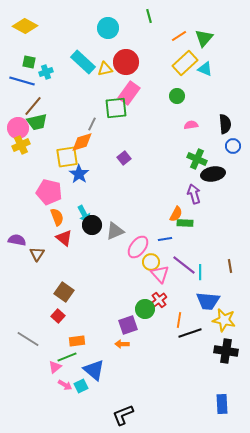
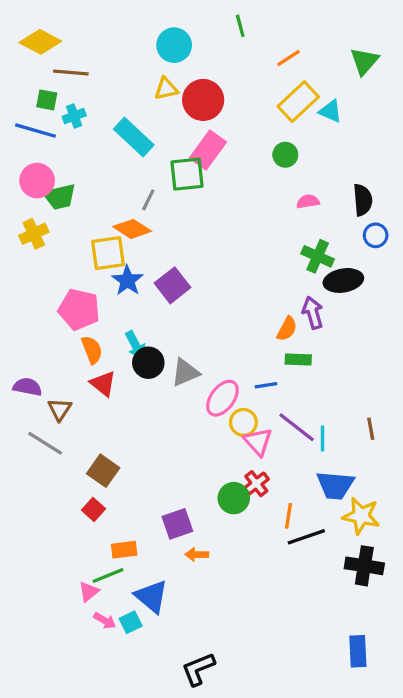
green triangle: (204, 38) -> (364, 61), moved
cyan rectangle: (83, 62) -> (134, 137), moved
yellow triangle: (105, 69) -> (166, 89), moved
brown line: (33, 106) -> (71, 73), moved, turned 55
pink circle: (18, 128) -> (37, 181), moved
orange diamond: (82, 142) -> (132, 229), turned 50
purple square: (124, 158) -> (172, 285), moved, size x1.5
orange semicircle: (176, 214) -> (287, 329), moved
purple square: (128, 325) -> (177, 524), moved
gray line: (28, 339) -> (45, 443), moved

